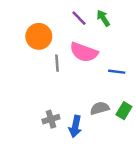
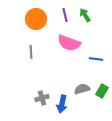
purple line: (79, 18) -> (65, 15), turned 32
orange circle: (39, 36) -> (36, 19), moved
gray line: (57, 63) -> (31, 52), moved

